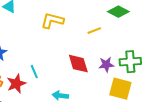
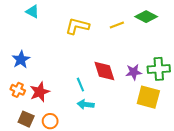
yellow line: (94, 31) -> (117, 25), moved
cyan line: (34, 72) -> (80, 85), moved

